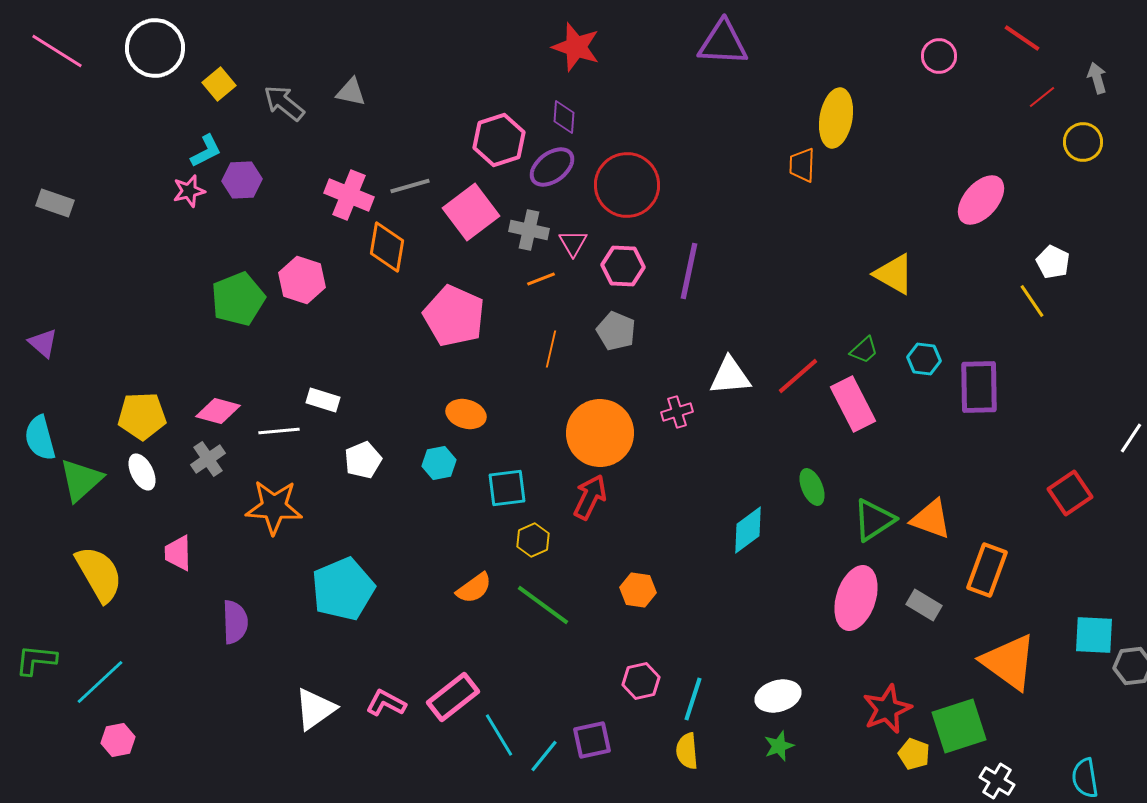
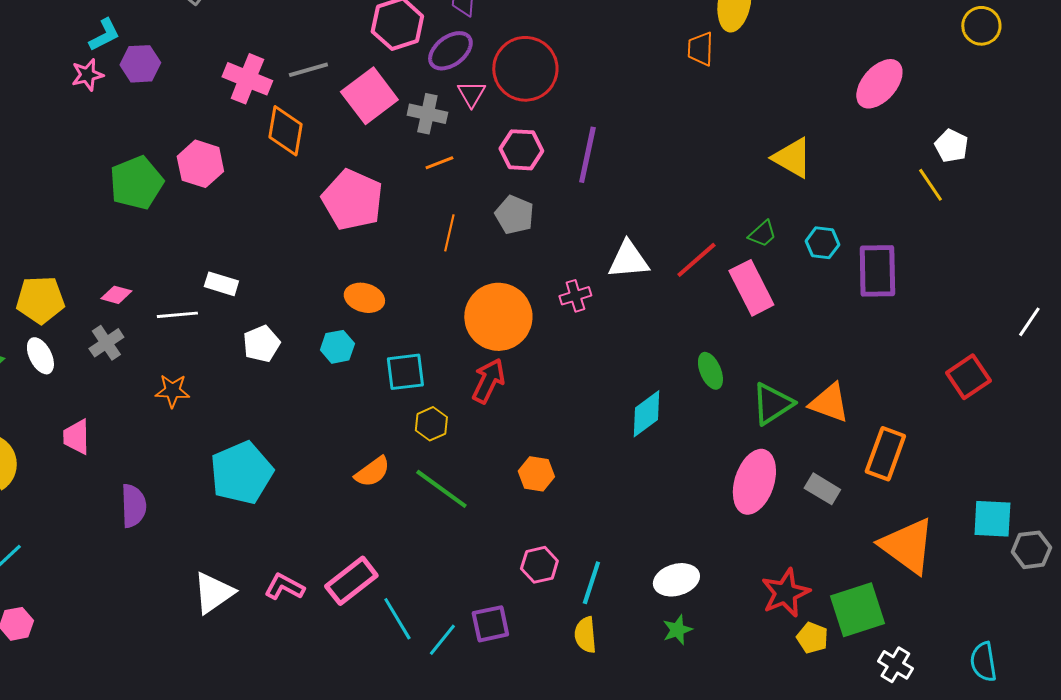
pink triangle: (573, 243) -> (471, 94), moved
pink diamond: (218, 411) -> (116, 295), size x0.7
orange star: (274, 507) -> (172, 391), size x0.6

